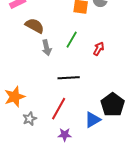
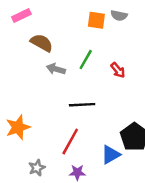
gray arrow: (47, 48) -> (56, 69), turned 119
red arrow: (99, 49) -> (118, 70), turned 112
gray star: (30, 119) -> (37, 168), moved

